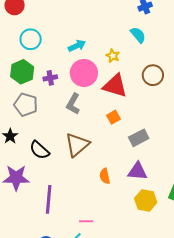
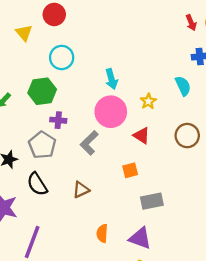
cyan arrow: (77, 46) -> (111, 79), turned 84
purple cross: (50, 78) -> (58, 120), moved
red triangle: (115, 86) -> (142, 136), size x0.6
gray pentagon: (26, 105) -> (42, 145), moved
brown triangle: (77, 145) -> (81, 190), size x0.6

